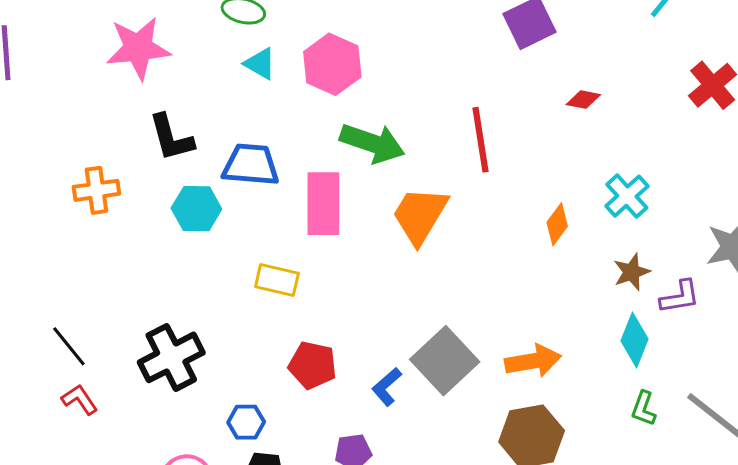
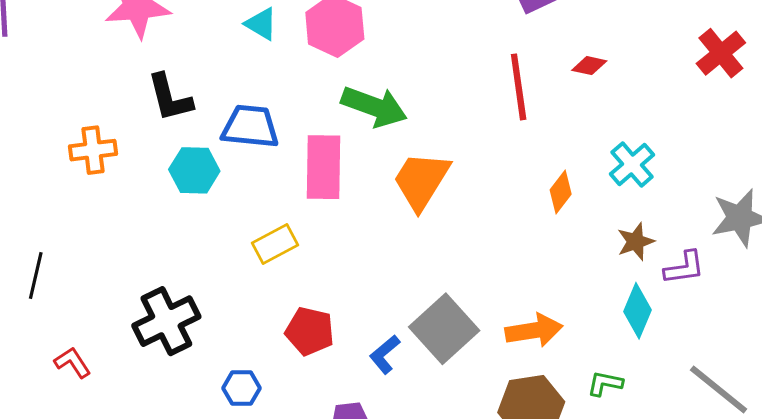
red line: (480, 140) -> (519, 87), moved
yellow rectangle: (277, 280) -> (275, 244), turned -42
black line: (69, 346) -> (36, 275), moved, turned 51
green L-shape: (644, 408) -> (605, 383), moved, turned 81

